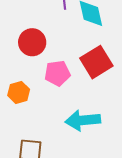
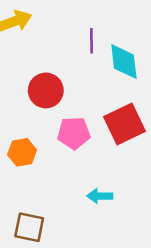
cyan arrow: (83, 120) -> (100, 196), size x0.6

